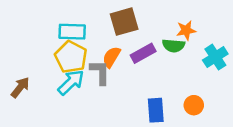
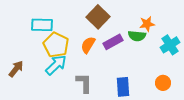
brown square: (124, 22) -> (98, 17), turned -30
cyan rectangle: (72, 32) -> (42, 25), moved
gray L-shape: (100, 72) -> (84, 83), moved
orange circle: (194, 105) -> (163, 83), moved

